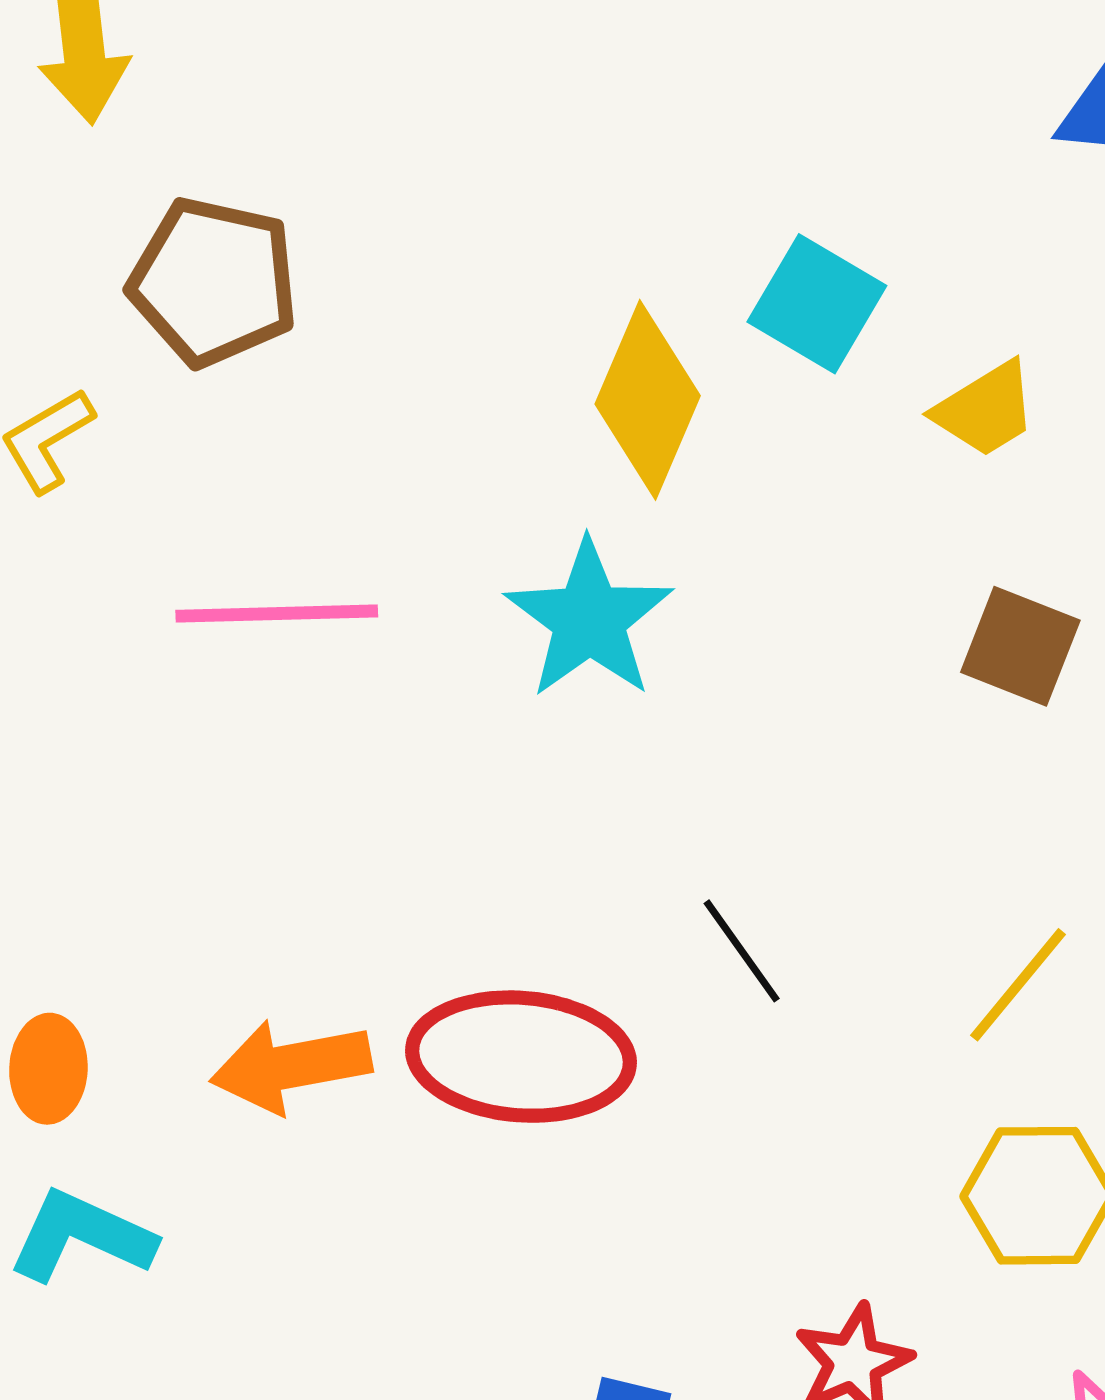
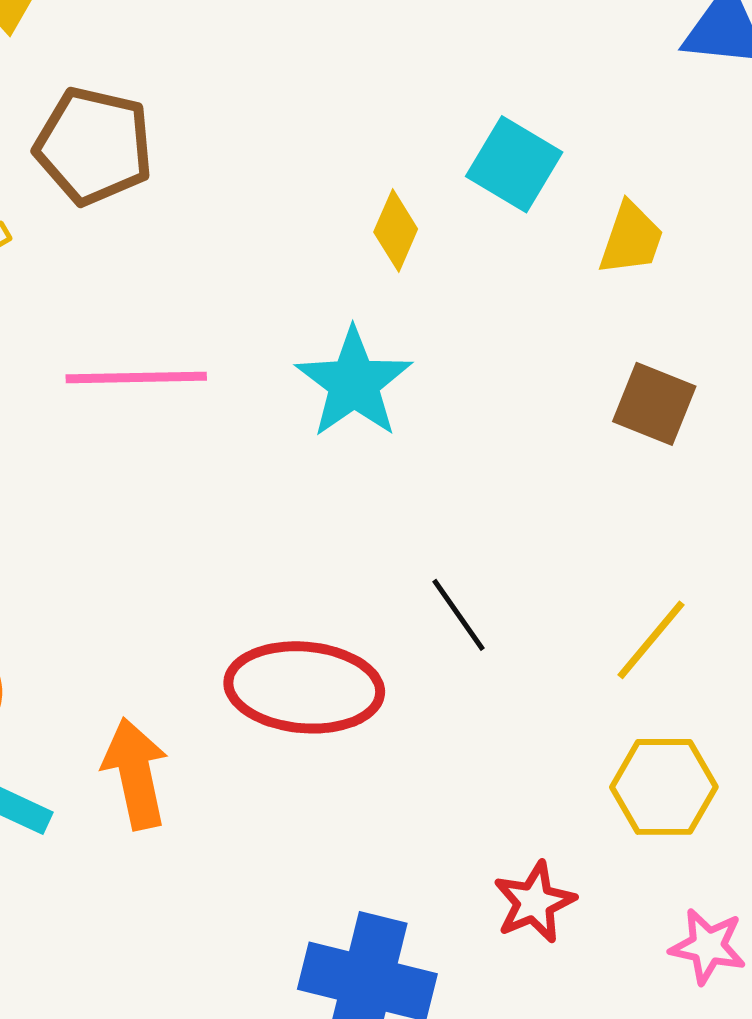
yellow diamond: (648, 400) -> (396, 230), size x0.6
yellow trapezoid: (985, 409) -> (631, 239), turned -40
orange arrow: (291, 1066) -> (135, 774), moved, turned 88

